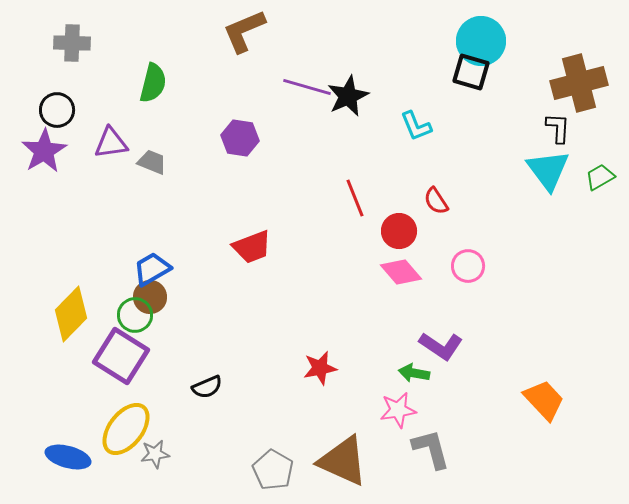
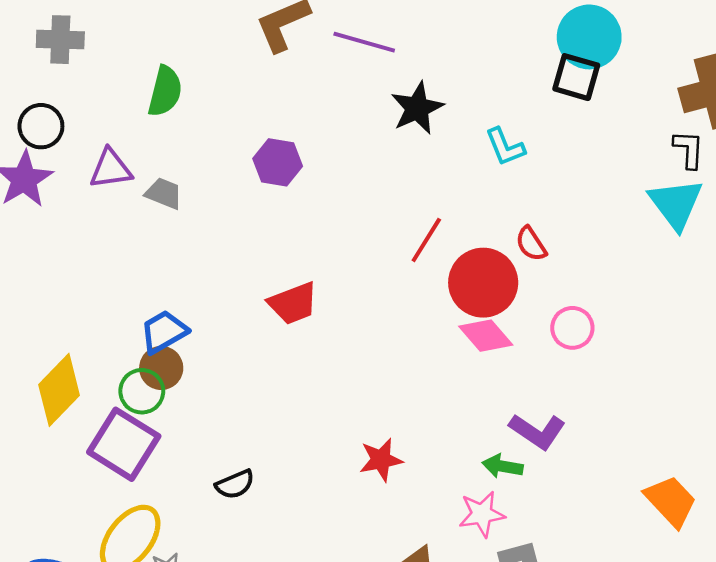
purple line: (307, 87) -> (364, 42), moved
red line: (355, 198) -> (426, 240), turned 54
red circle: (399, 231) -> (483, 283), size x1.5

